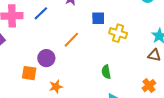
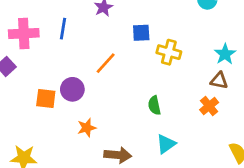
blue line: (41, 13) -> (63, 29), turned -35
orange square: (29, 73) -> (46, 98), moved
orange cross: (149, 86) -> (209, 106), moved

